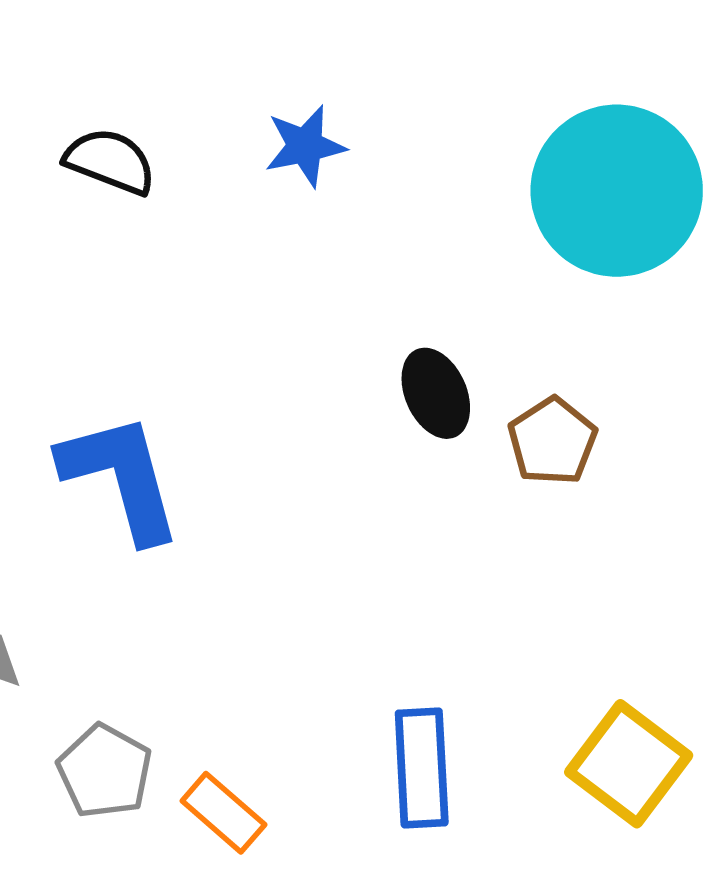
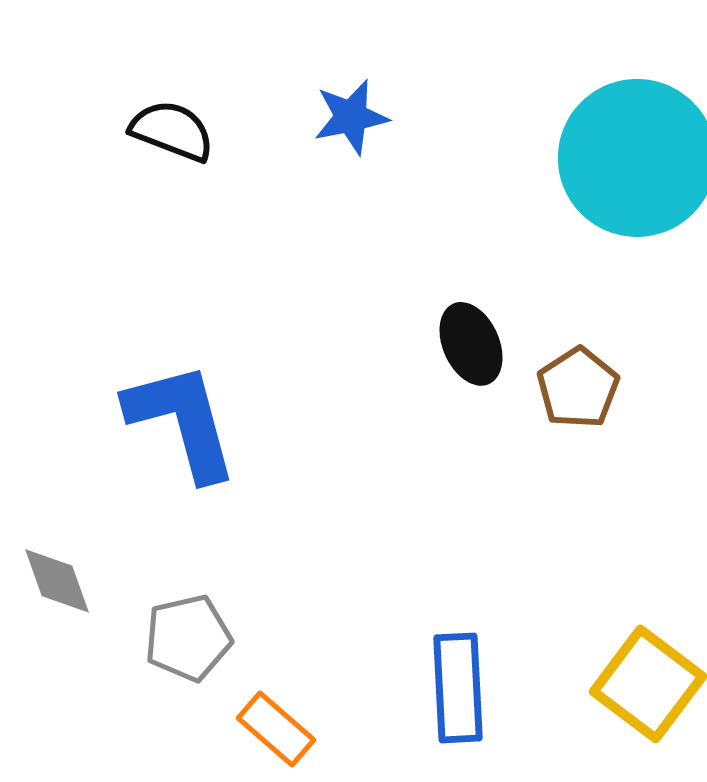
gray pentagon: (105, 771) -> (188, 638), moved, turned 30

